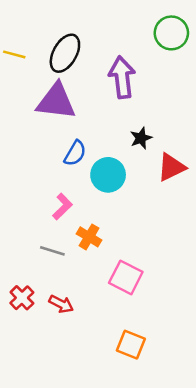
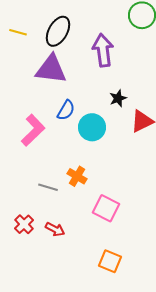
pink L-shape: (62, 207) -> (33, 130), moved, size x1.5

